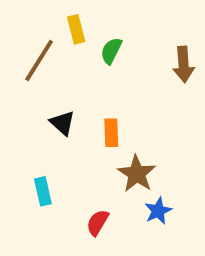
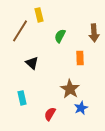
green semicircle: (111, 51) -> (60, 36), moved
orange rectangle: (111, 133) -> (80, 58), moved

